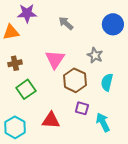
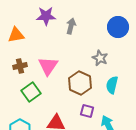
purple star: (27, 13) -> (46, 16), moved
gray arrow: (66, 23) -> (71, 26), turned 63
pink triangle: (55, 59) -> (48, 66), moved

